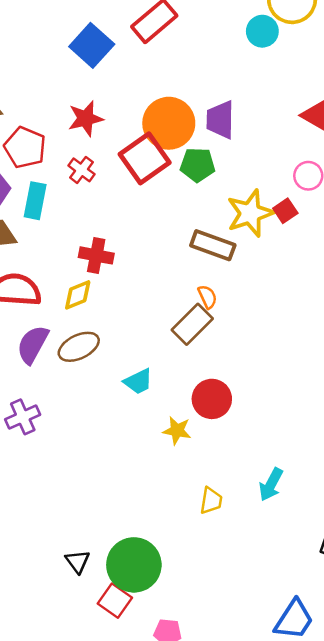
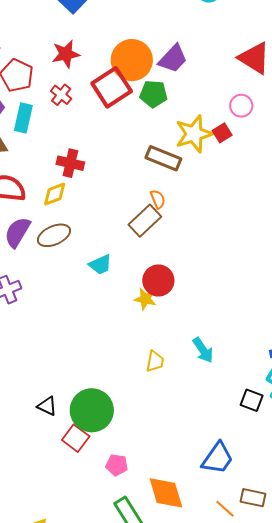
purple trapezoid: (220, 120) -> (173, 59), turned -140
yellow star: (177, 431) -> (145, 299), moved
cyan arrow: (271, 484) -> (203, 350), turned -64
black triangle: (78, 561) -> (47, 406), turned -30

